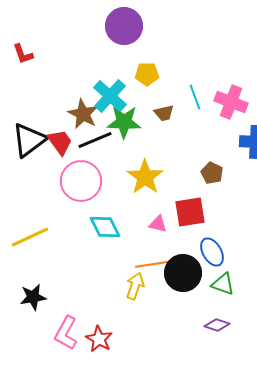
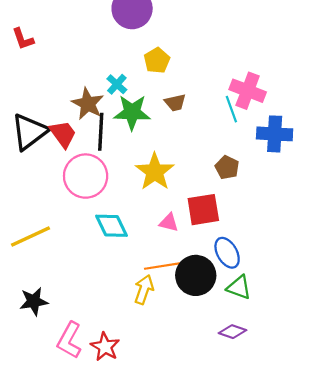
yellow pentagon: (147, 74) -> (157, 60), turned -30
cyan cross: (110, 96) -> (117, 84), size x0.6
cyan line: (195, 97) -> (231, 109), moved
black line: (95, 140) -> (101, 132), turned -64

